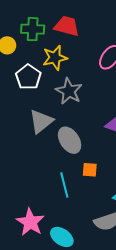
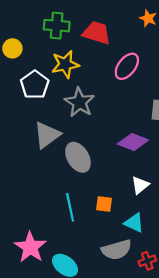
red trapezoid: (67, 26) -> (97, 33), moved
green cross: (33, 29) -> (57, 26), moved
orange square: (90, 170) -> (104, 204), moved

